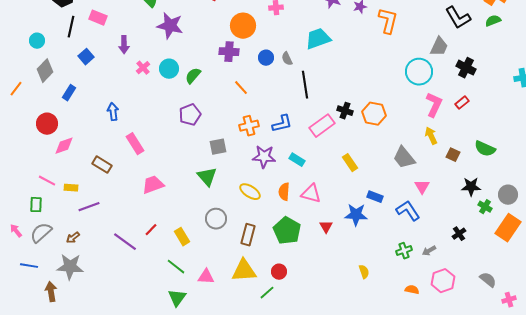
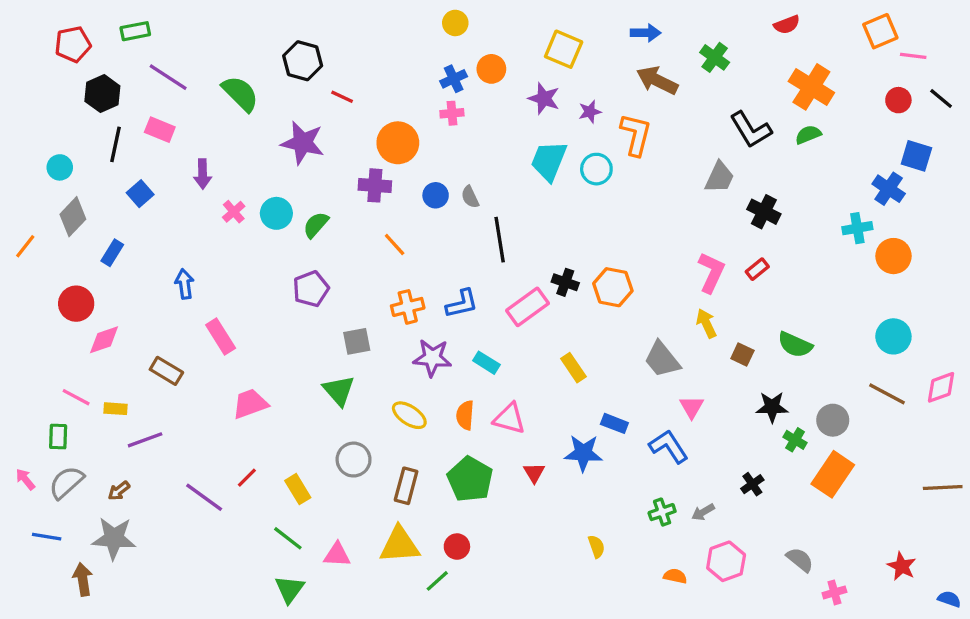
purple star: (170, 26) -> (303, 143), moved
cyan trapezoid: (318, 39) -> (549, 161), moved, turned -48
cyan circle: (419, 72) -> (596, 169), moved, size x0.7

